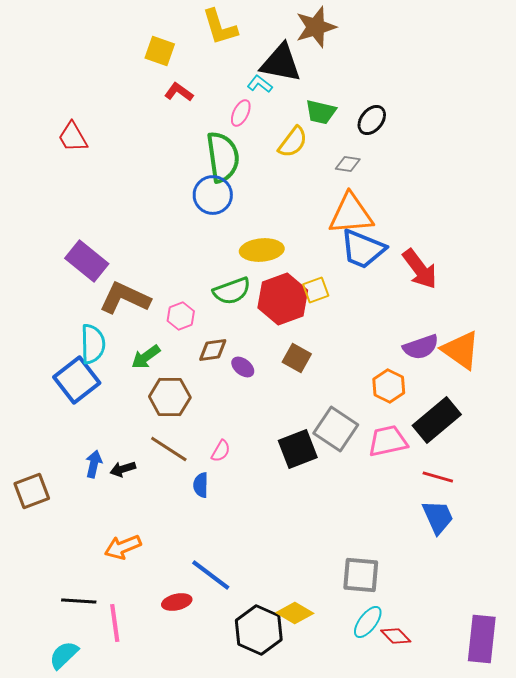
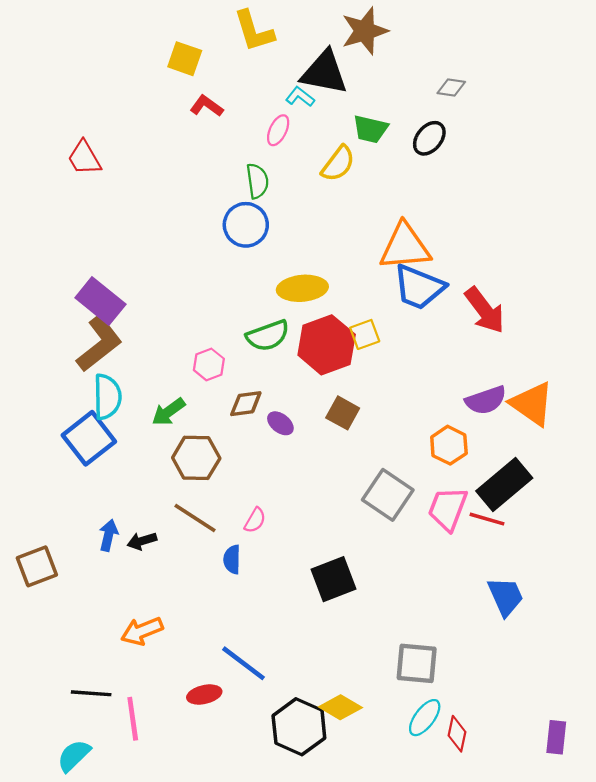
green semicircle: (223, 157) -> (257, 181), size x0.6
gray diamond: (348, 164) -> (451, 87), moved
brown L-shape: (125, 298) -> (99, 344), moved, turned 117
pink trapezoid: (388, 441) -> (448, 509), turned -57
black square: (298, 449) -> (334, 579), moved
red line: (438, 477) -> (487, 519), moved
red diamond: (396, 636) -> (457, 734), turned 56
purple rectangle: (482, 639) -> (556, 737), size x0.6

